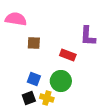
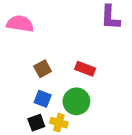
purple L-shape: (88, 36) -> (110, 17), moved
brown square: (34, 43) -> (43, 69), moved, turned -32

